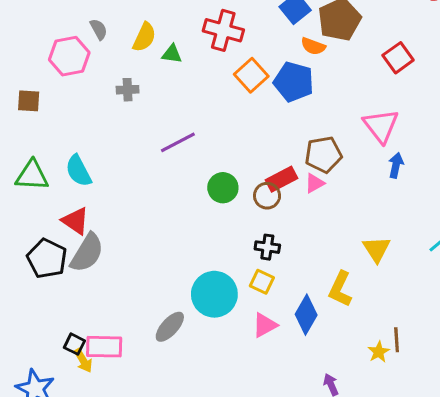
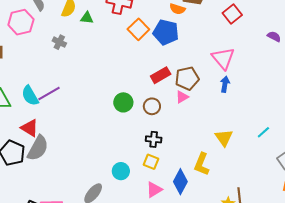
gray cross: (128, 90) -> (59, 42), turned 32
purple line: (178, 142) -> (49, 94), moved
blue arrow: (396, 165) -> (225, 84), moved
red rectangle: (282, 179) -> (161, 75), moved
cyan circle: (214, 294) -> (121, 171), size x0.6

